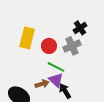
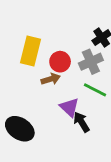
green line: (56, 67) -> (95, 90), moved
brown arrow: (42, 84) -> (51, 79), moved

